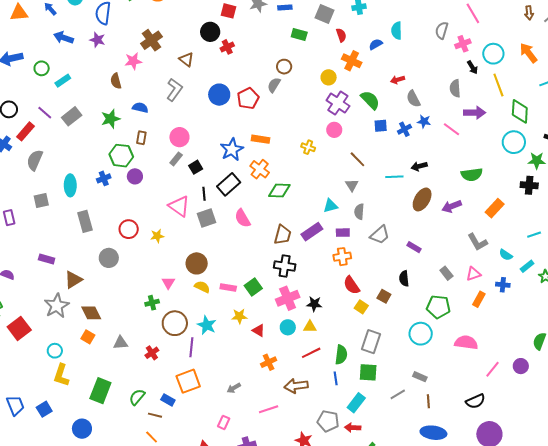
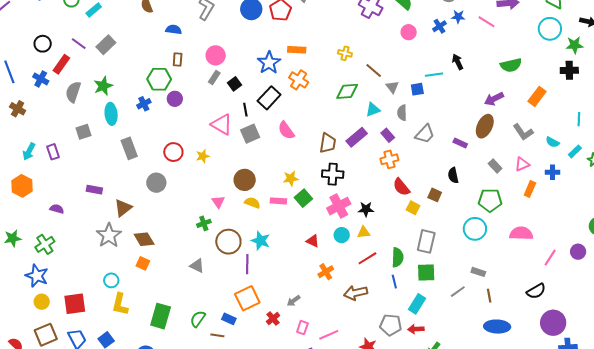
green star: (111, 119) -> (103, 86), moved
blue square: (381, 126) -> (417, 89), moved
pink circle: (334, 130) -> (409, 32), moved
brown line: (357, 159) -> (374, 70), moved
black arrow: (419, 166) -> (458, 62), turned 84
green diamond: (279, 191) -> (347, 91), moved
brown ellipse: (422, 199) -> (485, 126), moved
purple rectangle: (343, 233) -> (388, 135), turned 56
cyan line: (534, 235) -> (579, 119), turned -64
yellow star: (239, 316) -> (291, 178), moved
red square: (19, 328) -> (75, 304), moved, turned 35
gray triangle: (120, 343) -> (197, 266), moved, turned 35
red cross: (152, 353) -> (273, 318), moved
pink line: (269, 409) -> (329, 335), moved
pink rectangle: (224, 422) -> (302, 328), moved

